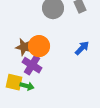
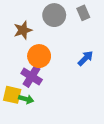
brown star: (24, 47) -> (23, 30), moved, turned -30

